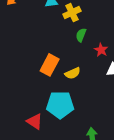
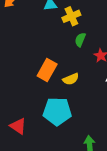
red triangle: (35, 121) -> (18, 126), moved

